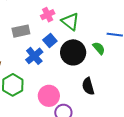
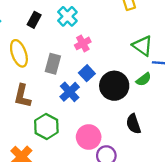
green triangle: (70, 22) -> (143, 46), moved
gray rectangle: (21, 31) -> (53, 64), turned -60
green semicircle: (99, 48) -> (144, 79), turned 96

